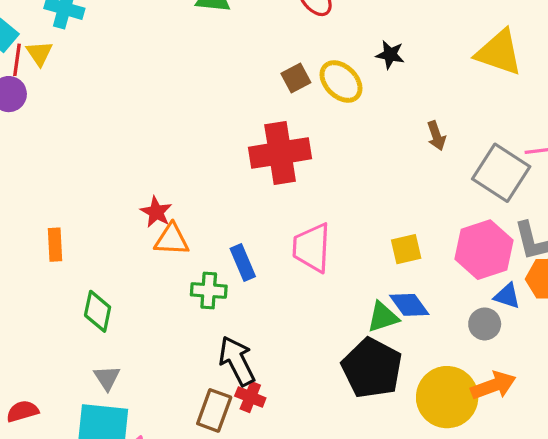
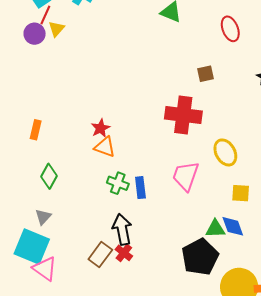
yellow triangle: (39, 53) -> (56, 29), moved
yellow ellipse: (341, 81) -> (225, 152), moved
blue rectangle: (243, 262) -> (140, 188), moved

